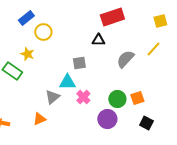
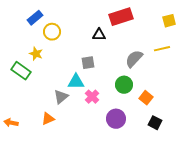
black triangle: (98, 40) -> (99, 35), moved
yellow line: (153, 49) -> (162, 49), turned 35
orange square: (137, 98) -> (146, 98), turned -32
green circle: (117, 99) -> (124, 85), moved

